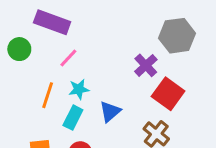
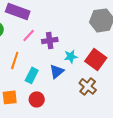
purple cross: (146, 65) -> (50, 40), moved, turned 35
cyan star: (79, 89) -> (71, 56), moved

